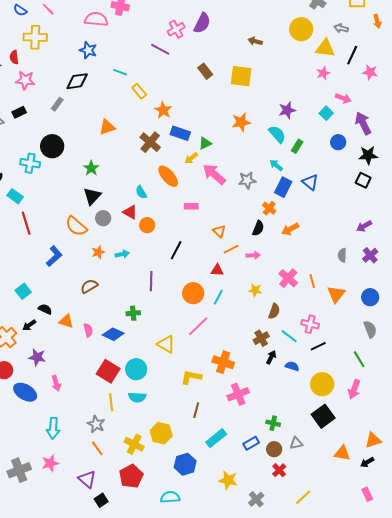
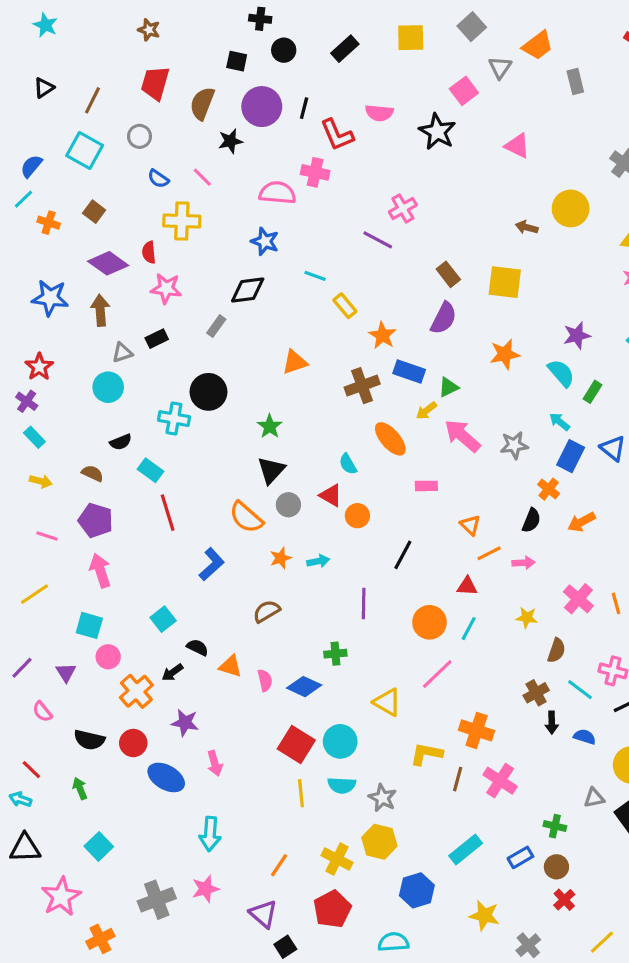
purple semicircle: (202, 23) -> (444, 318), moved
yellow circle: (301, 29) -> (571, 208), moved
brown cross: (150, 142) -> (362, 386), turned 30
black arrow: (271, 357) -> (552, 723), turned 152
pink cross: (238, 394) -> (500, 781), turned -35
brown line: (196, 410) -> (458, 779), moved
gray star: (96, 424) -> (382, 798), moved
gray triangle: (296, 443) -> (594, 798), moved
orange line: (97, 448) -> (279, 865), turned 70

